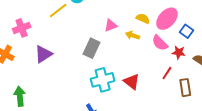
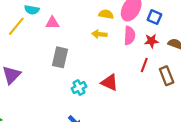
pink triangle: (111, 25) -> (52, 23), moved, turned 32
pink semicircle: (160, 43) -> (130, 36), turned -120
cyan cross: (103, 80) -> (79, 88), size x0.6

